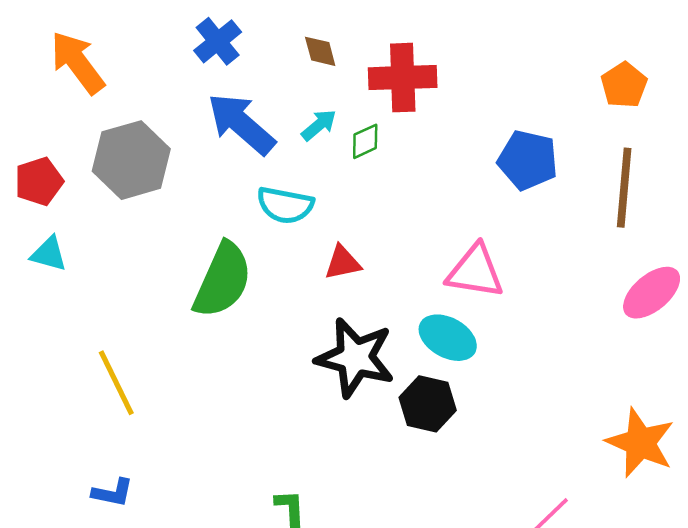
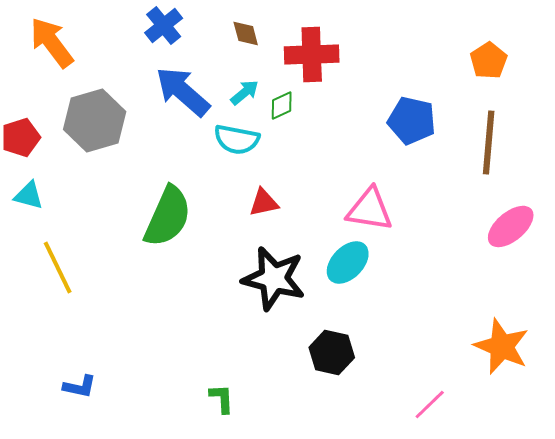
cyan semicircle: (285, 205) -> (237, 139), moved
cyan ellipse: (448, 338) -> (348, 262), turned -75
yellow line: (116, 383) -> (58, 267), moved
black hexagon: (428, 404) -> (332, 352), moved

